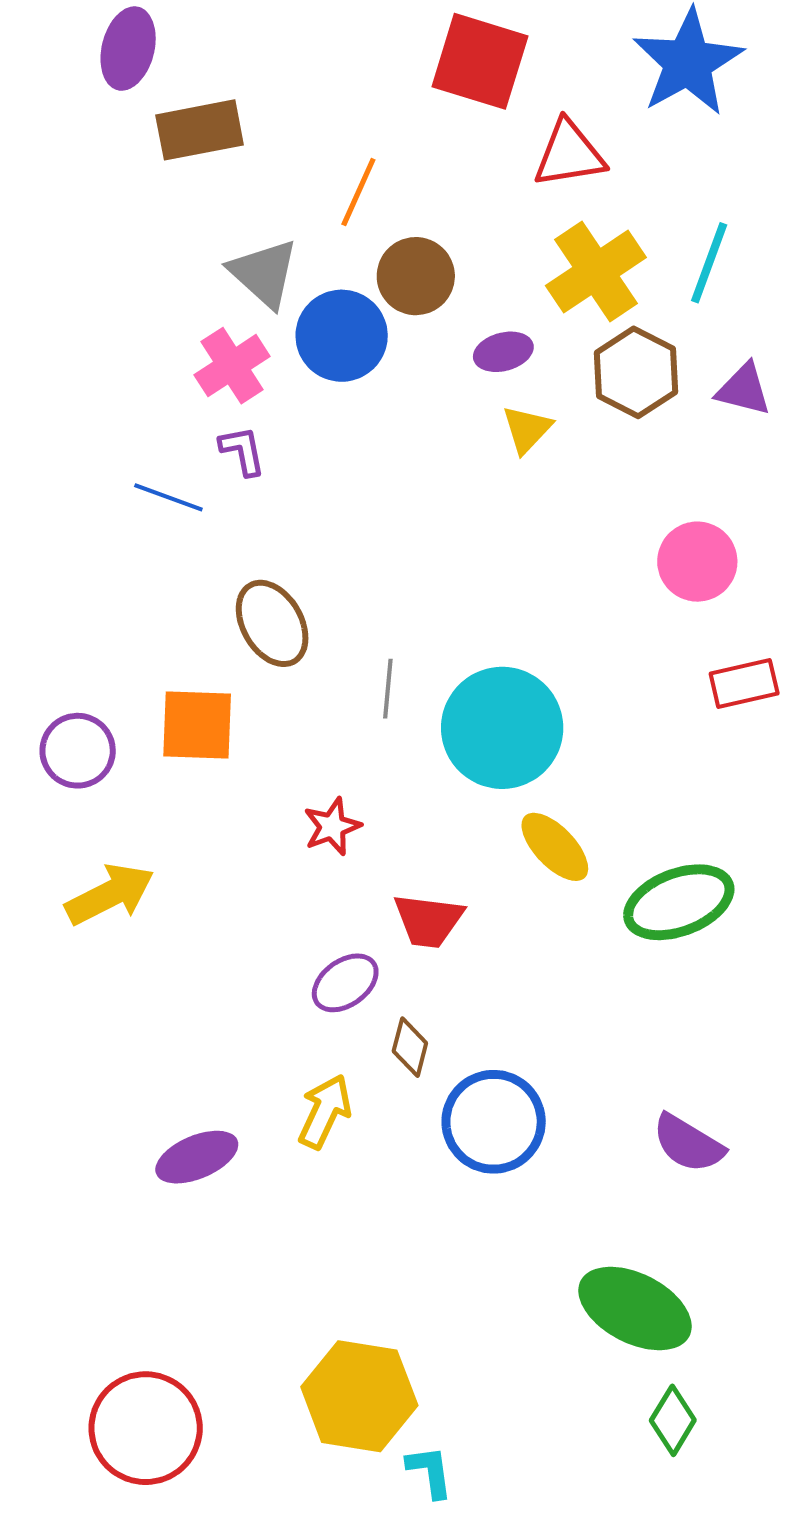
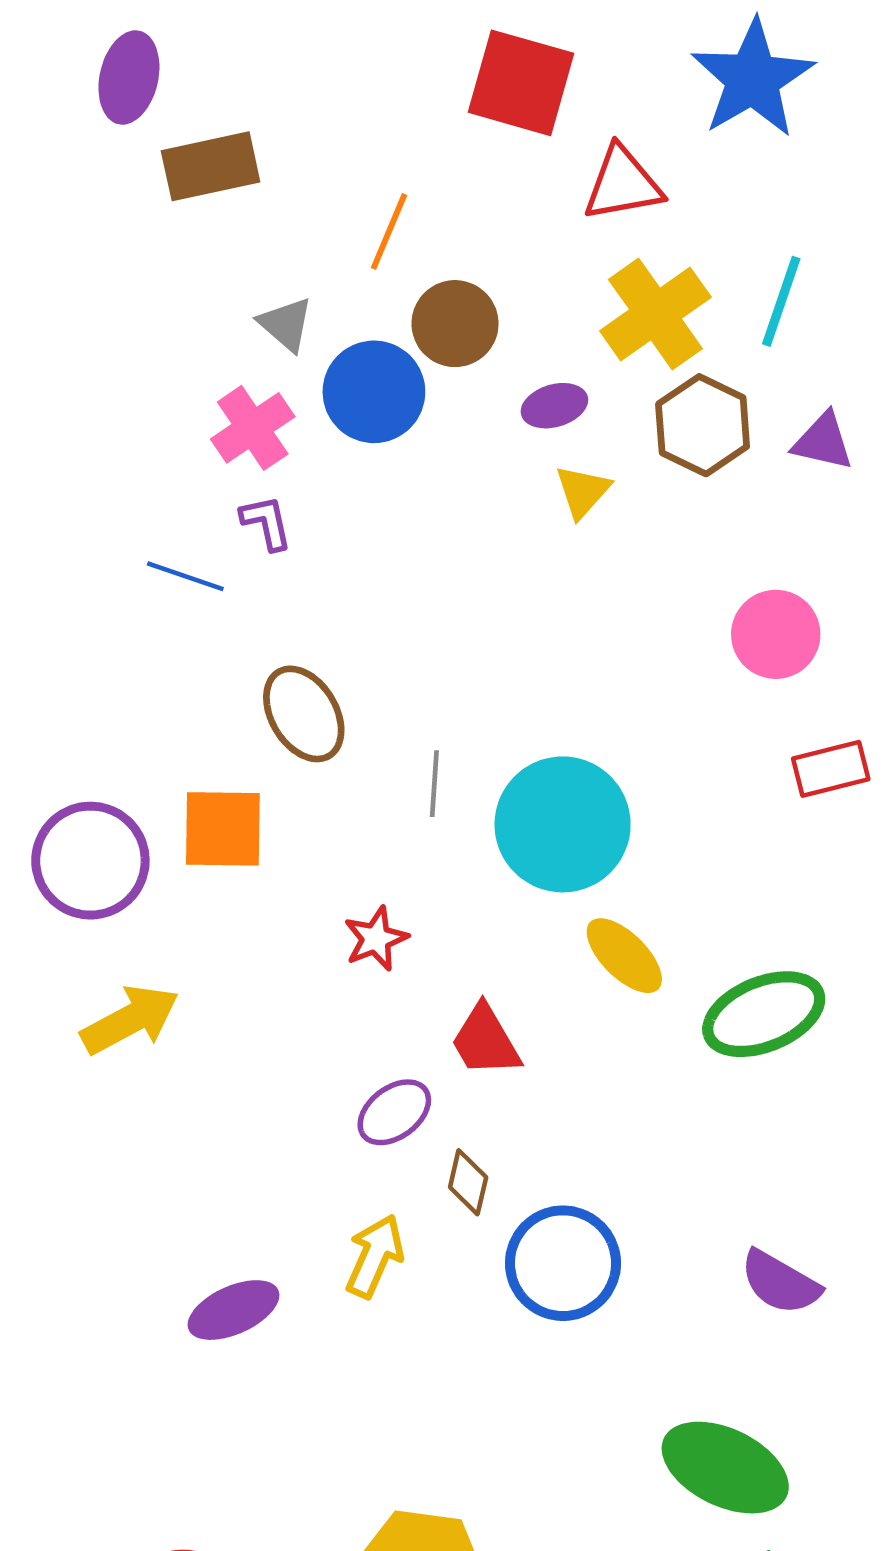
gray triangle: (264, 273) -> (286, 324), size x0.7
purple circle: (78, 751) -> (90, 861), size x1.4
red trapezoid: (428, 920) -> (485, 1041), turned 54

